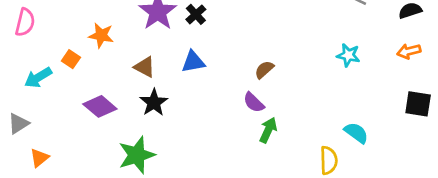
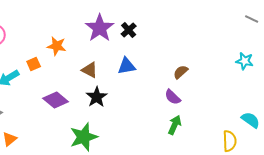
orange square: (71, 59) -> (34, 64), turned 32
green arrow: (268, 130) -> (175, 125), moved

